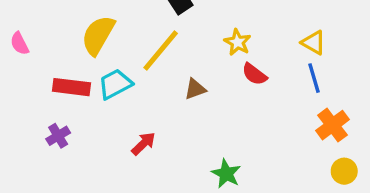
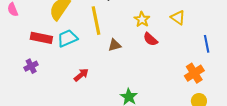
yellow triangle: (314, 43) -> (178, 18), moved
yellow line: (161, 50) -> (96, 21), turned -56
blue line: (314, 78) -> (207, 44), moved

